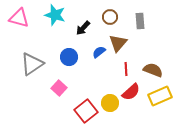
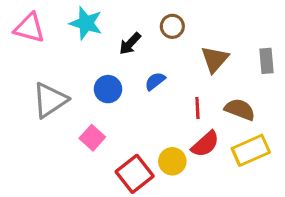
gray rectangle: (140, 21) -> (266, 61), moved
brown triangle: (118, 43) -> (215, 59), moved

